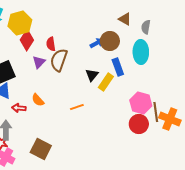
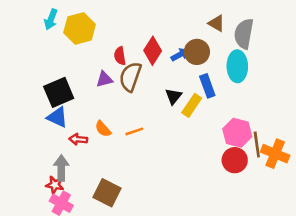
gray semicircle: (146, 27) -> (244, 34), size x1.6
red diamond: (27, 40) -> (153, 51), moved
purple triangle: (39, 62) -> (104, 79), turned 32
orange line: (77, 107) -> (134, 131), moved

